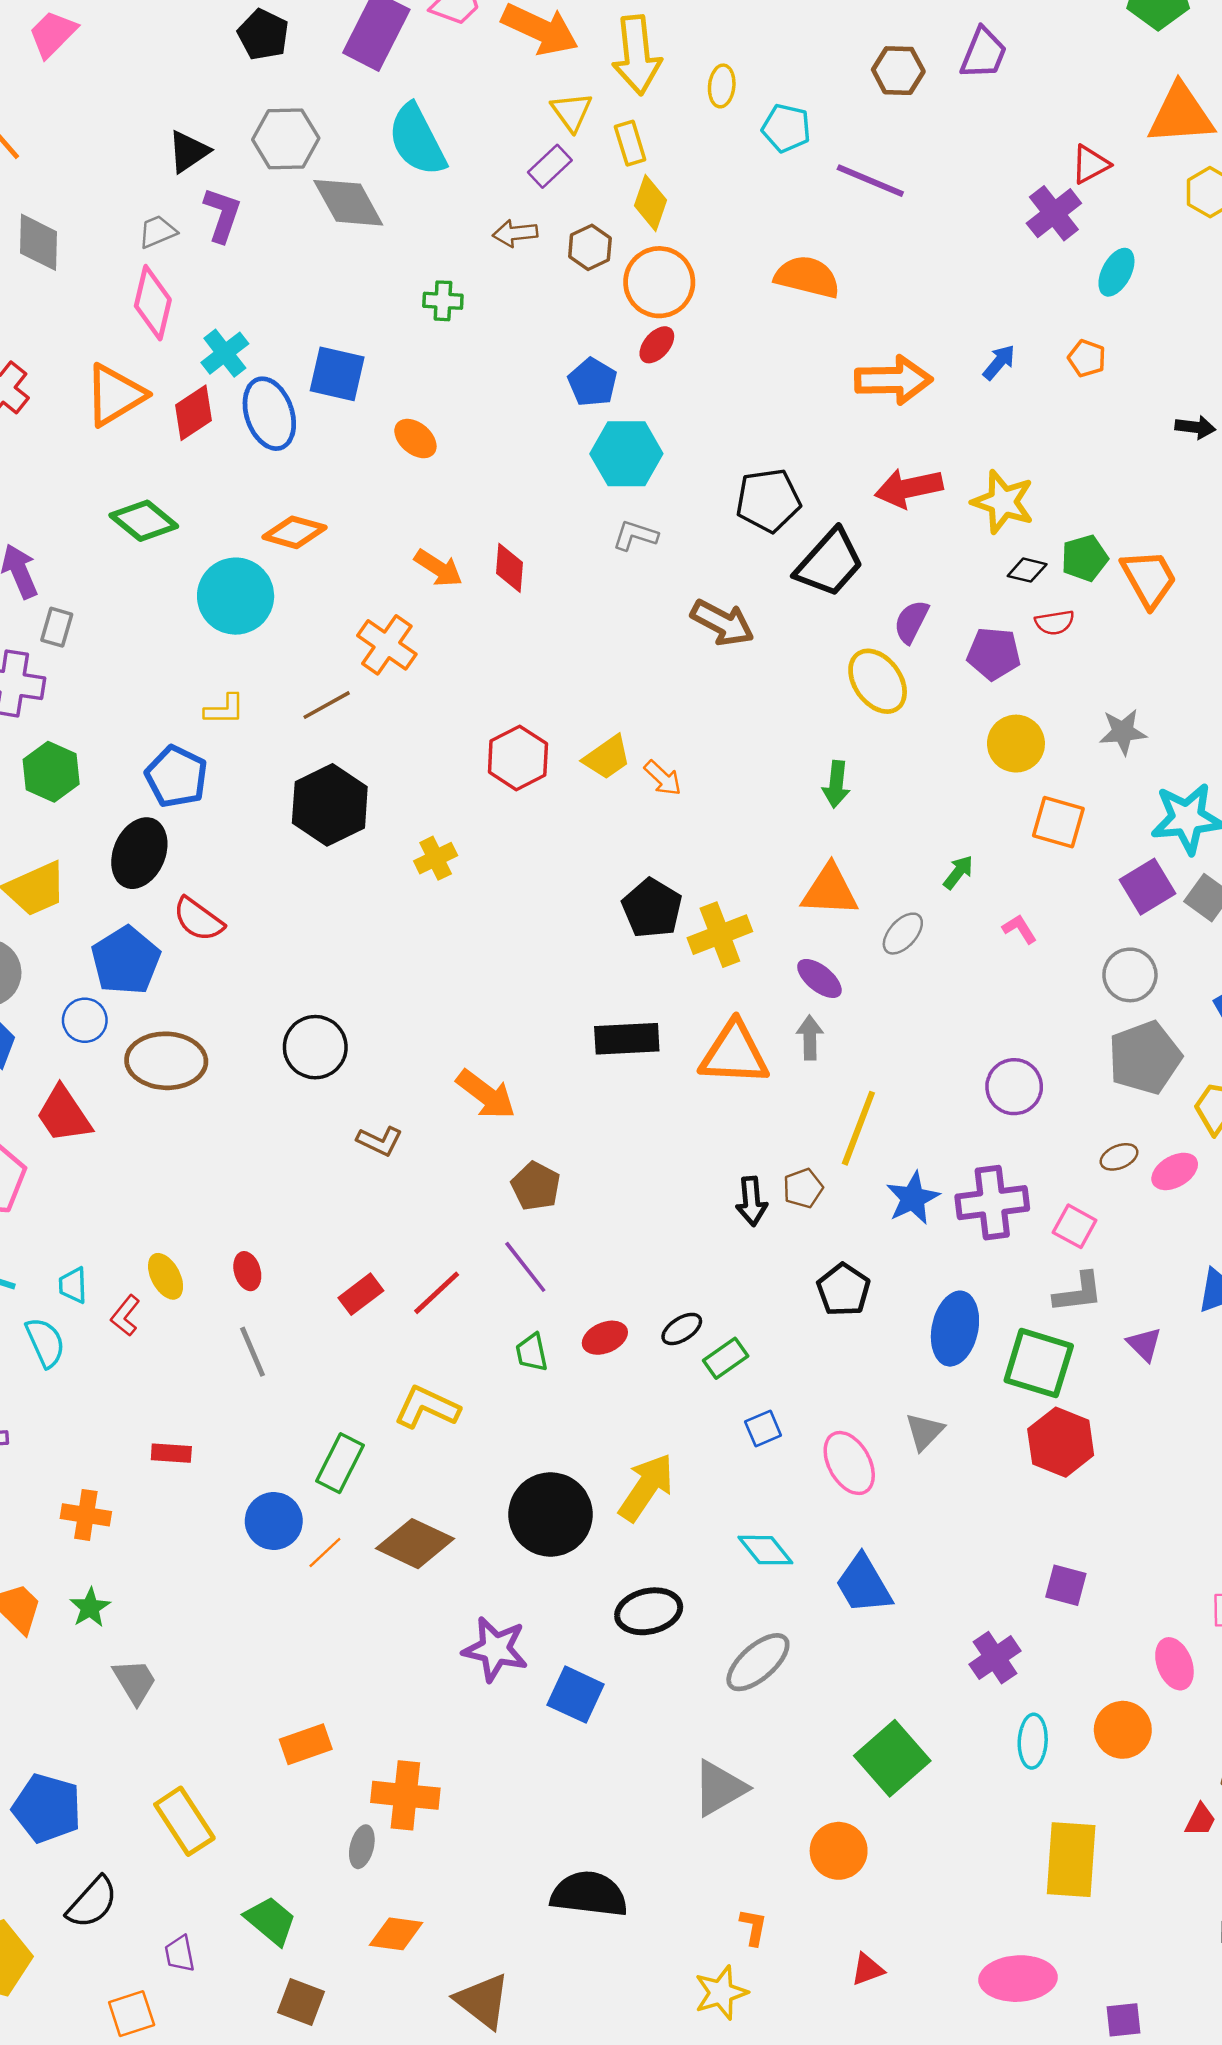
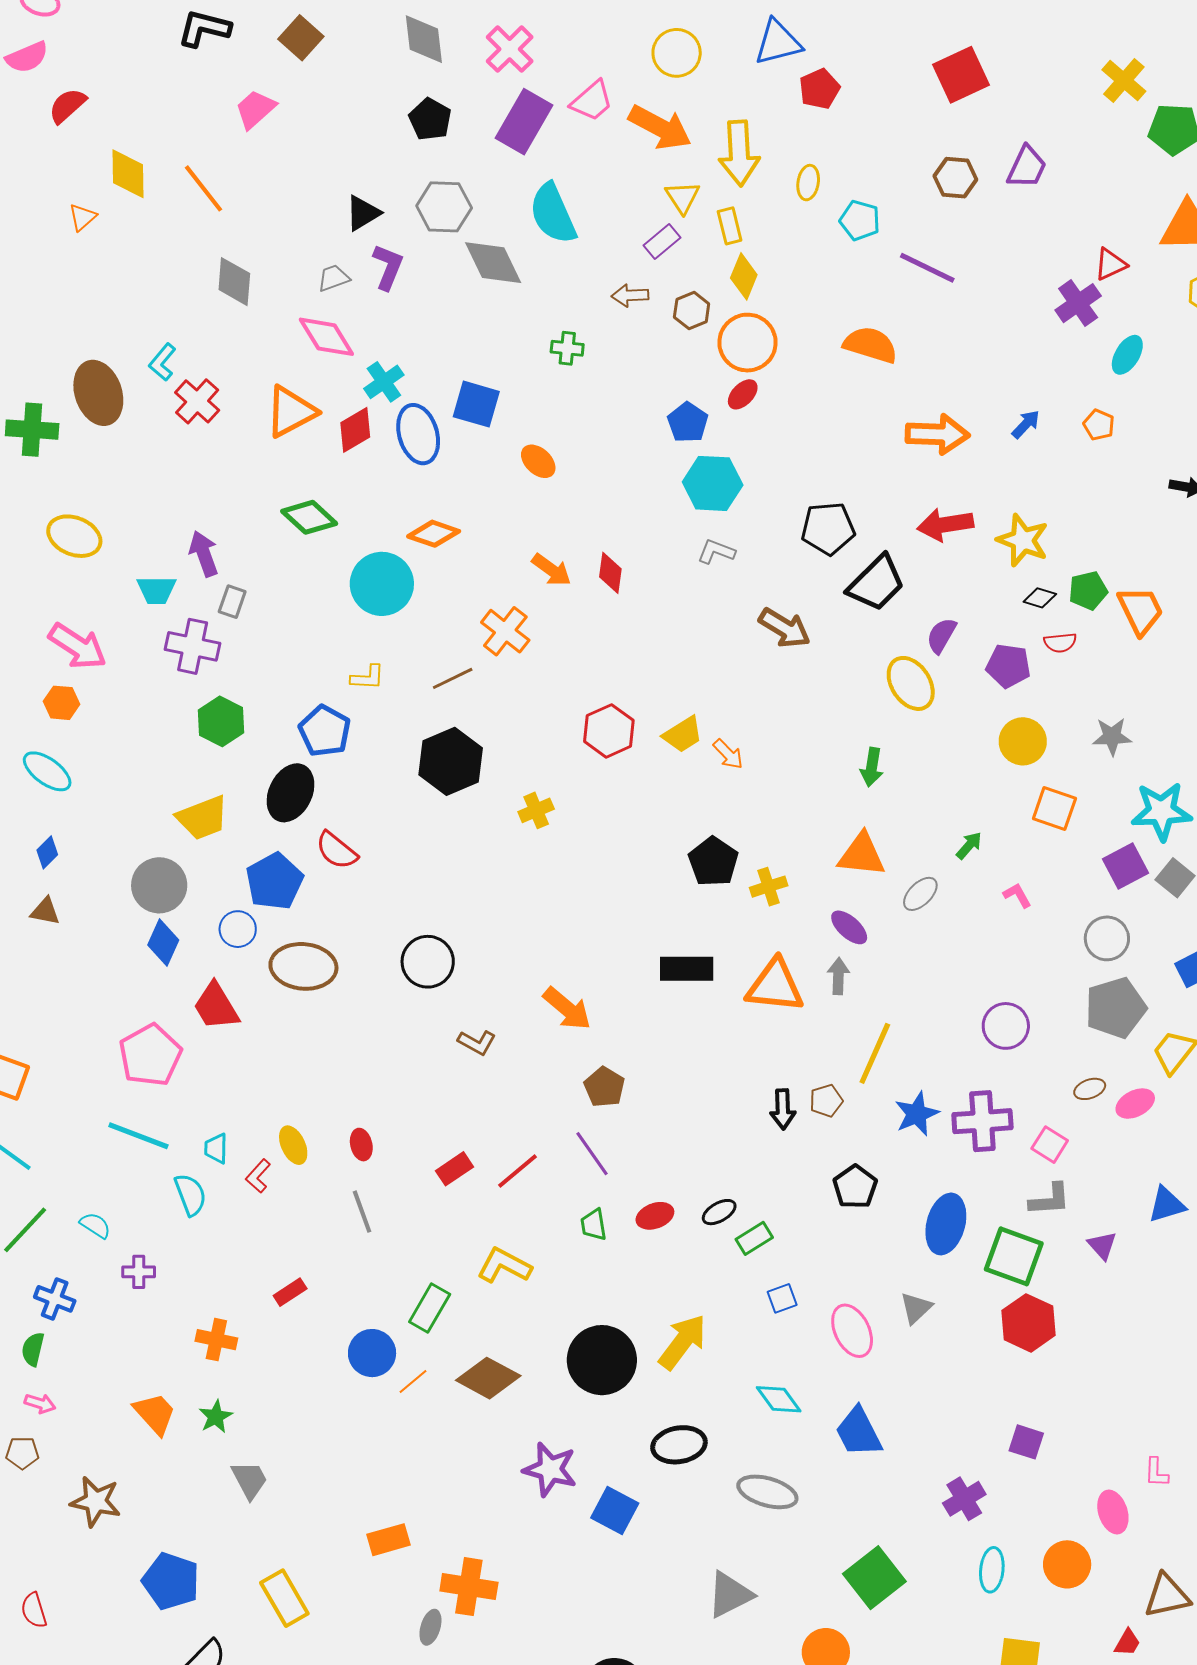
pink diamond: (153, 303) -> (326, 337), turned -48
yellow cross: (720, 935) -> (769, 887), size x0.7
red rectangle: (171, 1453) -> (290, 1292), turned -40
gray ellipse: (758, 1662) -> (767, 1492), turned 54

